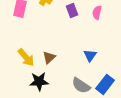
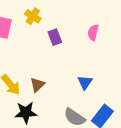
purple rectangle: (72, 10) -> (55, 37), moved

